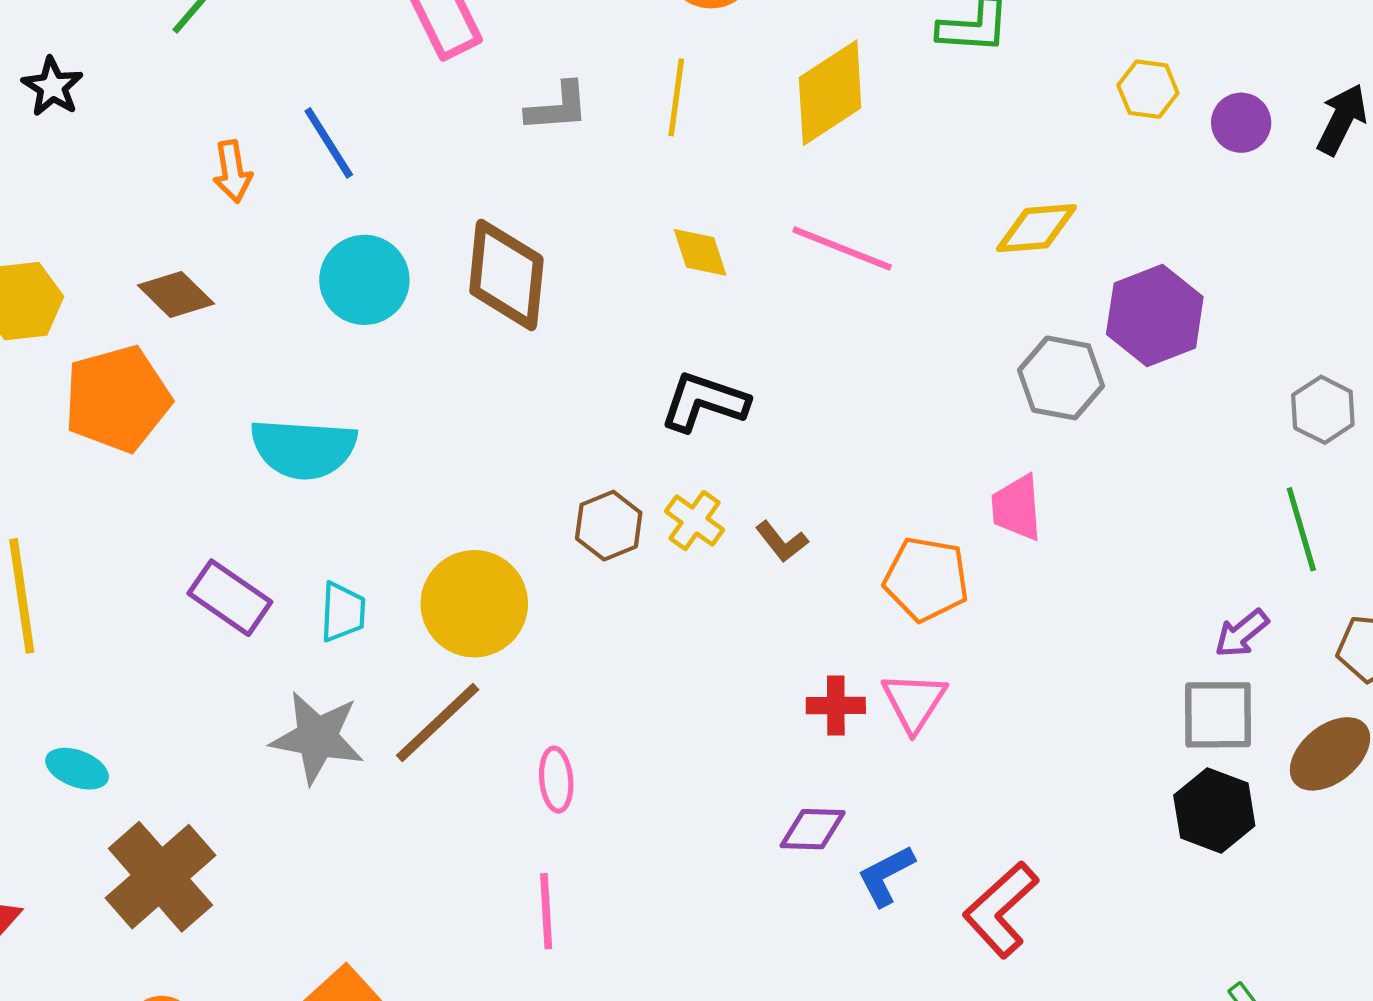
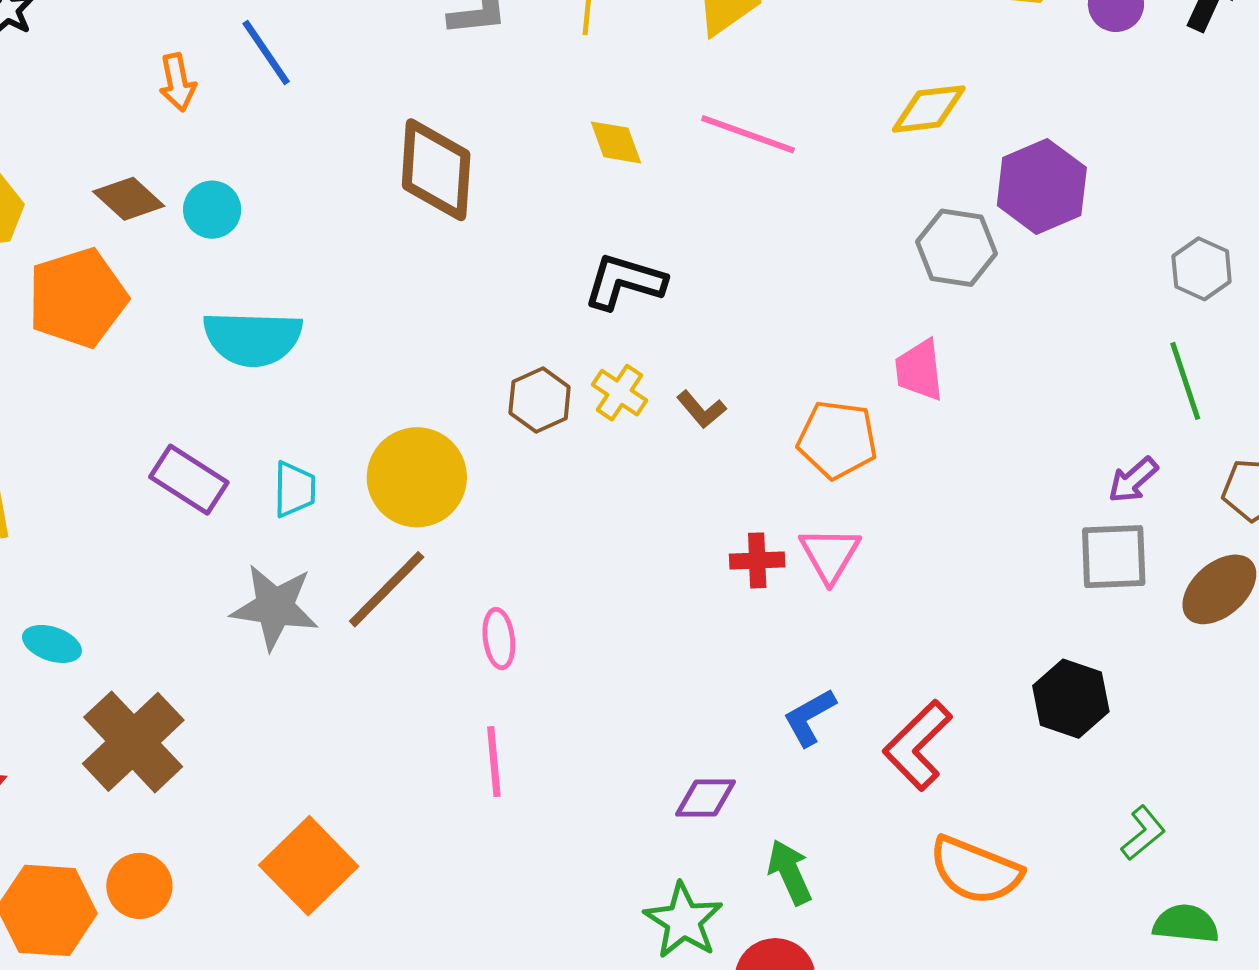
cyan circle: (364, 280) -> (212, 210), moved, size x0.7
black hexagon: (1214, 810) -> (1071, 699), moved
purple diamond: (813, 829) -> (706, 798), moved

